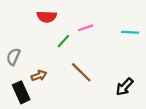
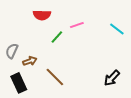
cyan line: (130, 32) -> (117, 29), turned 35
brown line: (81, 72) -> (55, 77), moved
brown arrow: (39, 76) -> (30, 61), moved

